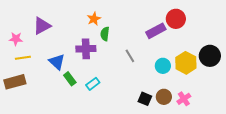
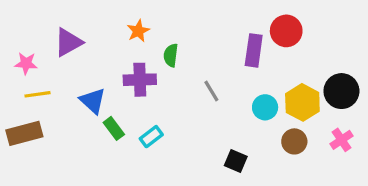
orange star: (94, 19) -> (138, 31), moved
purple rectangle: (156, 31) -> (254, 50), turned -54
brown circle: (164, 97) -> (294, 141), moved
pink cross: (184, 99) -> (341, 140), moved

